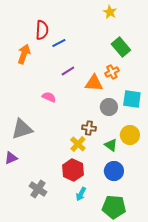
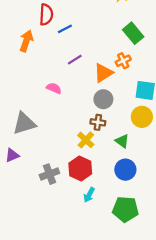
orange triangle: (94, 83) -> (103, 73), turned -36
gray circle: (109, 107) -> (103, 99), moved
yellow circle: (130, 135) -> (142, 117), moved
gray cross: (38, 189) -> (49, 174), moved, turned 36

